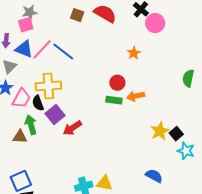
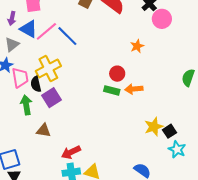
yellow cross: (48, 86) -> (48, 69), turned -30
pink trapezoid: (21, 98) -> (20, 78), turned -45
red arrow: (72, 128) -> (71, 152), moved
brown triangle: (20, 137) -> (44, 130), moved

